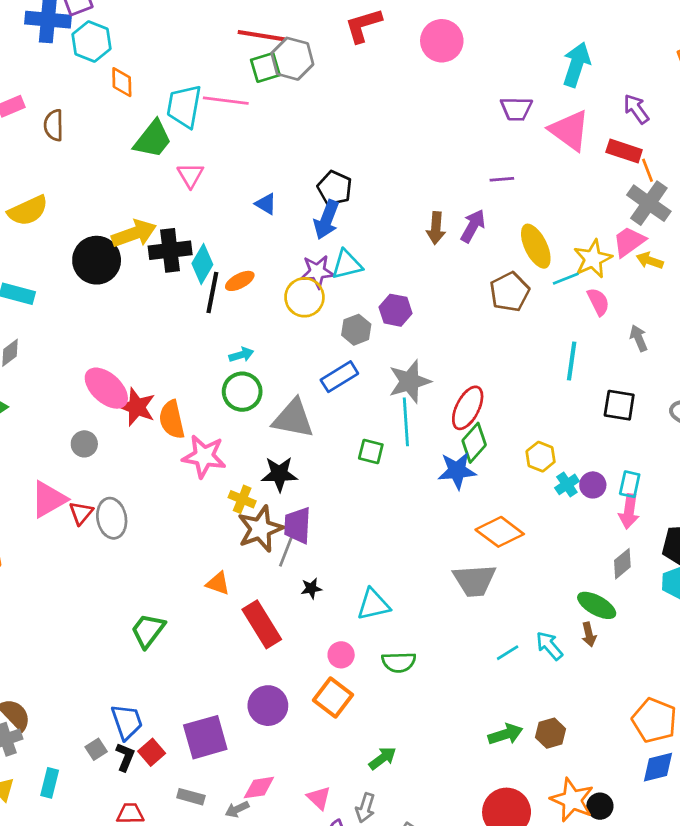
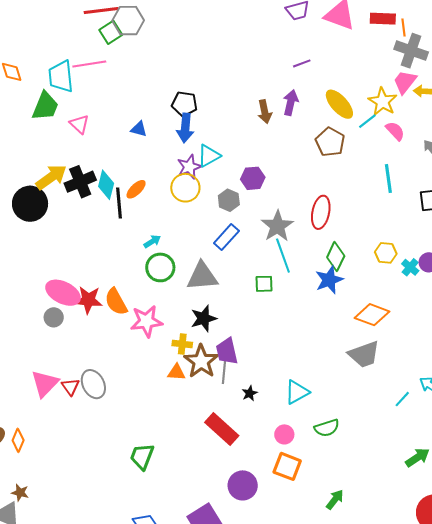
orange line: (648, 170) -> (403, 27), turned 30
red ellipse: (468, 408) -> (321, 212), moved
gray circle: (84, 444) -> (54, 317), moved
orange triangle: (218, 583) -> (177, 372), moved

